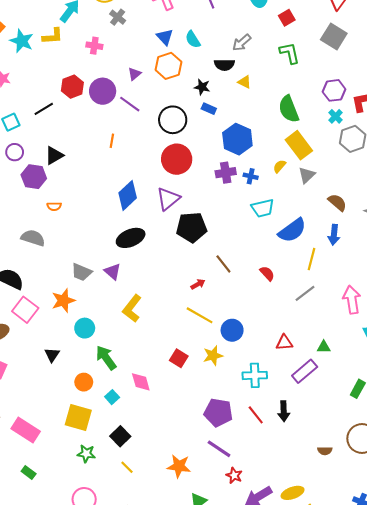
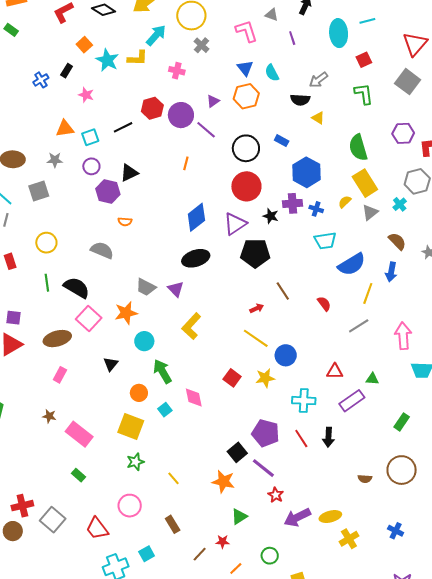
black star: (202, 87) -> (271, 216), moved
cyan cross: (336, 116) -> (400, 204), moved
black square: (120, 436) -> (237, 452), moved
green star: (86, 454) -> (135, 462), turned -30

